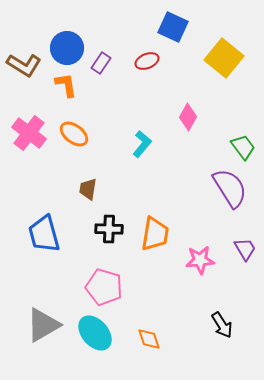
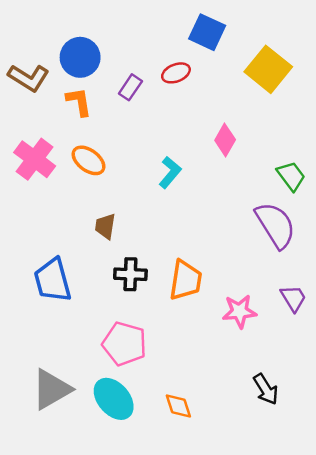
purple rectangle: (101, 63) -> (130, 87), moved

